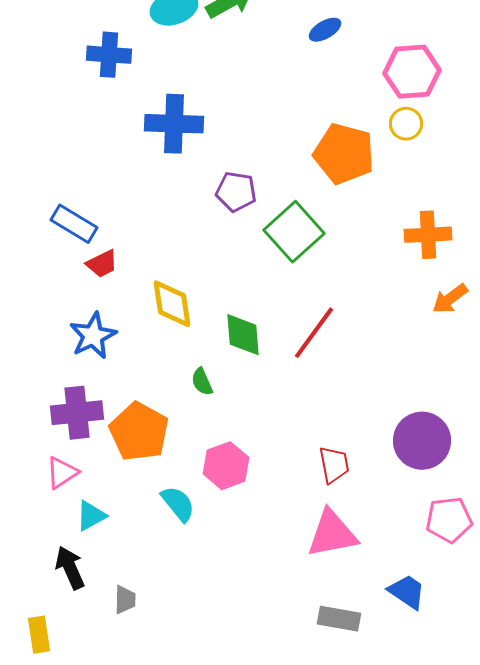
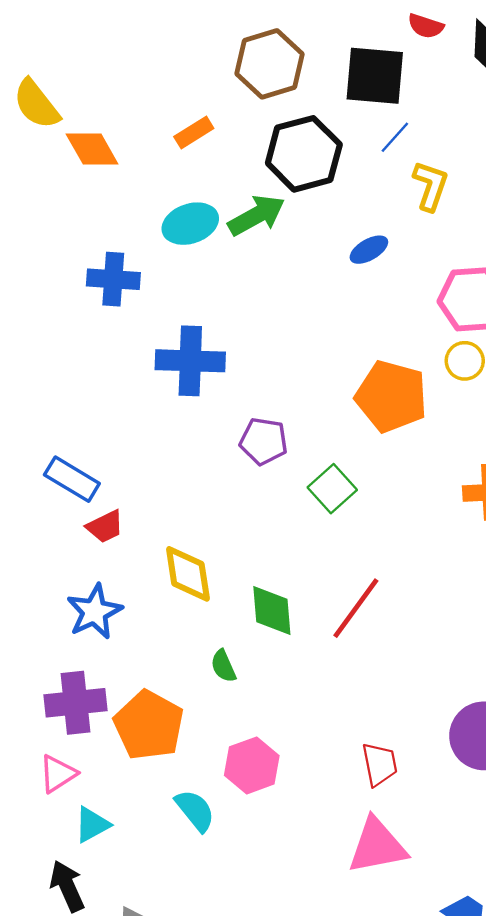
green square: (294, 232) -> (332, 489), size x0.7

